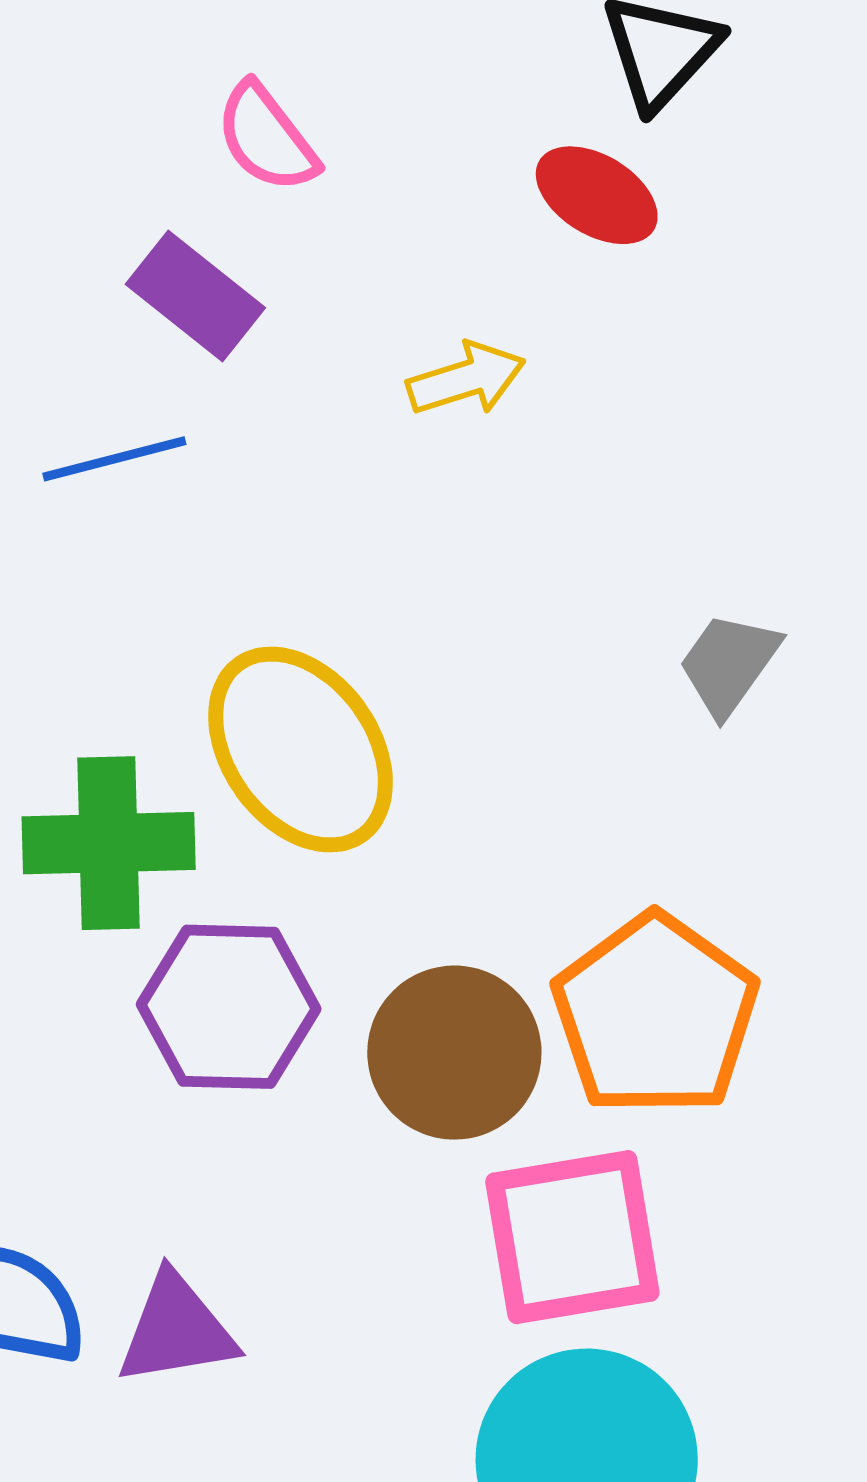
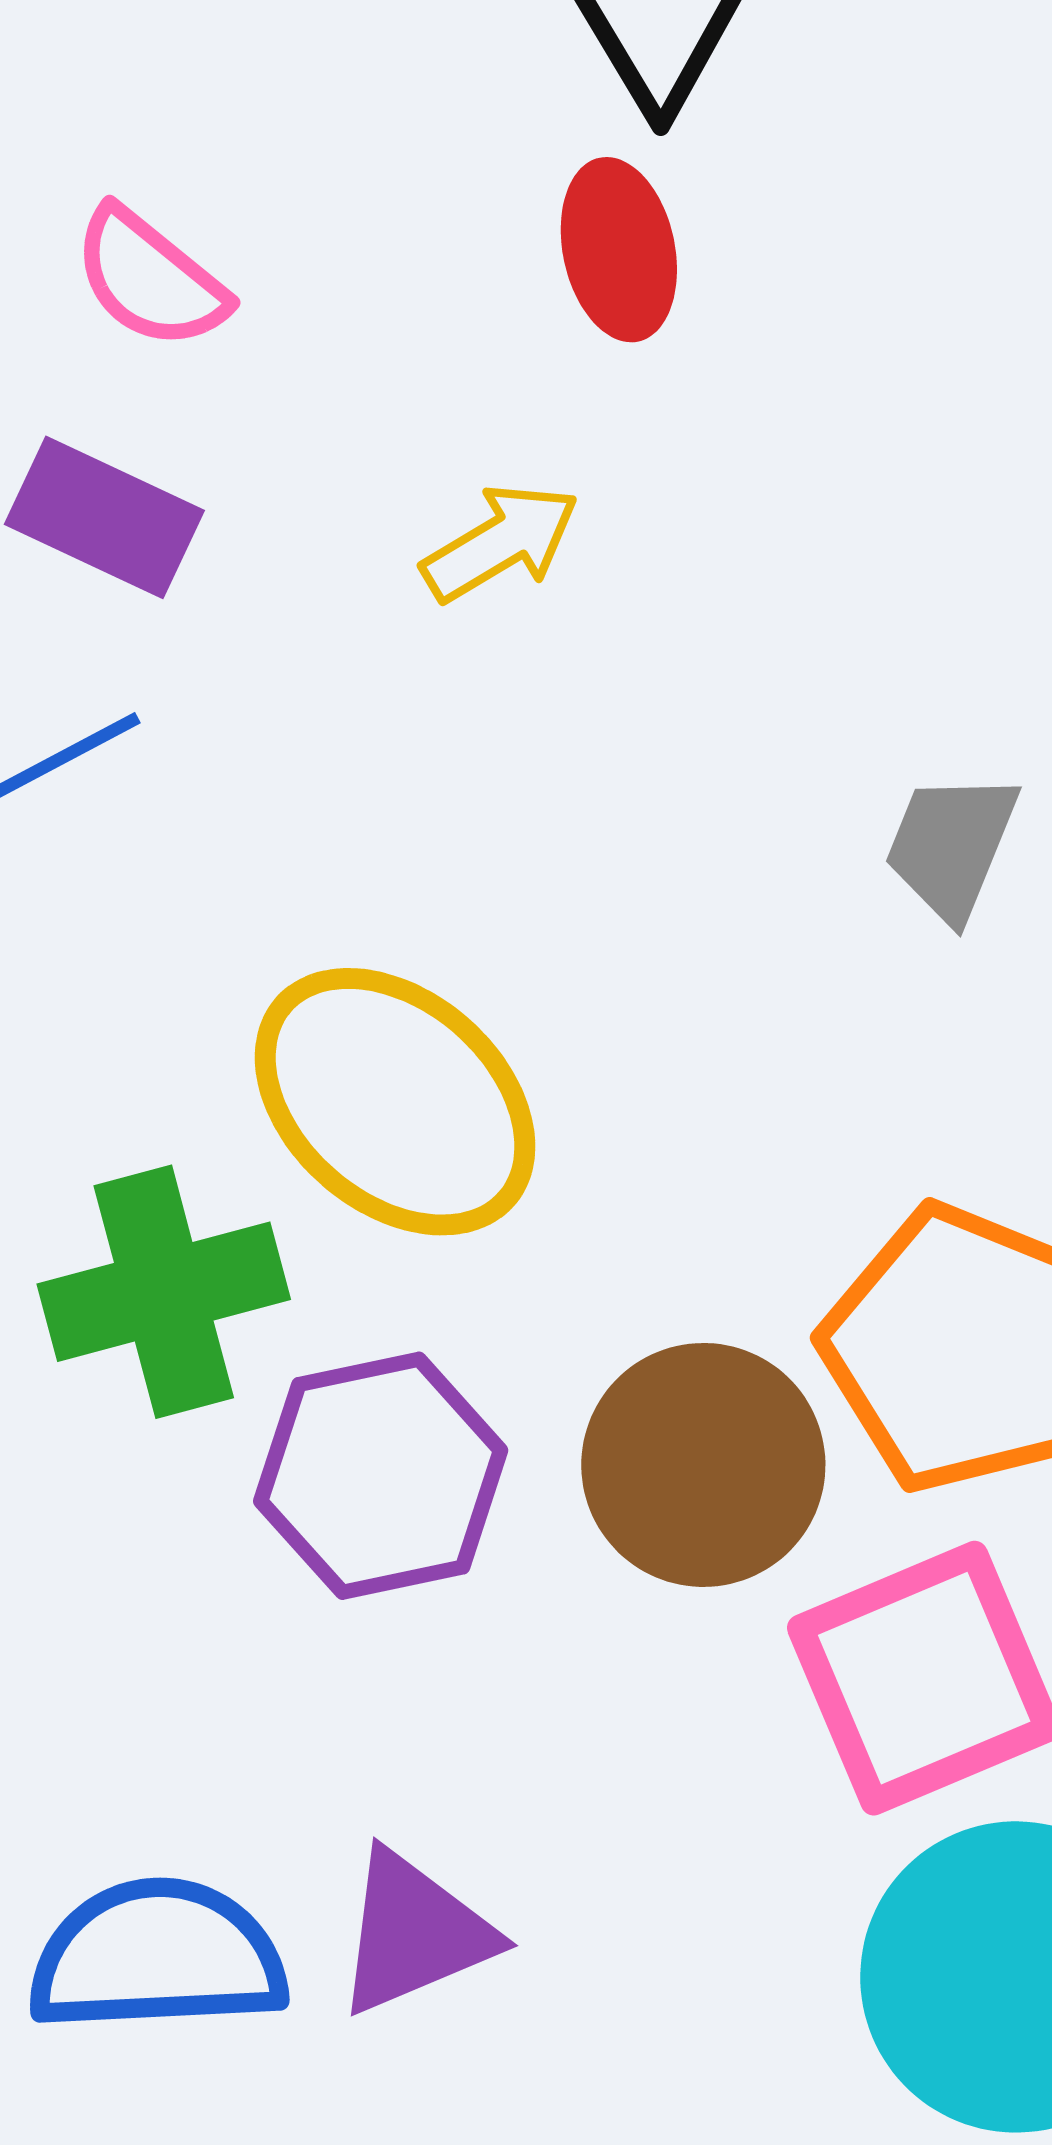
red ellipse: (597, 195) -> (619, 250), turned 60

